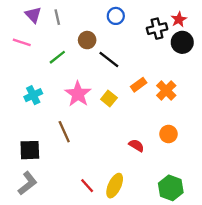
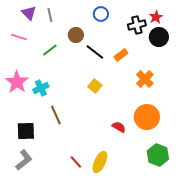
orange rectangle: (139, 85) -> (121, 55), moved
pink star: (78, 94) -> (17, 82), moved
cyan cross: (33, 95) -> (41, 88), moved
orange circle: (168, 134) -> (147, 117), size x1.6
green hexagon: (171, 188) -> (158, 155), moved

